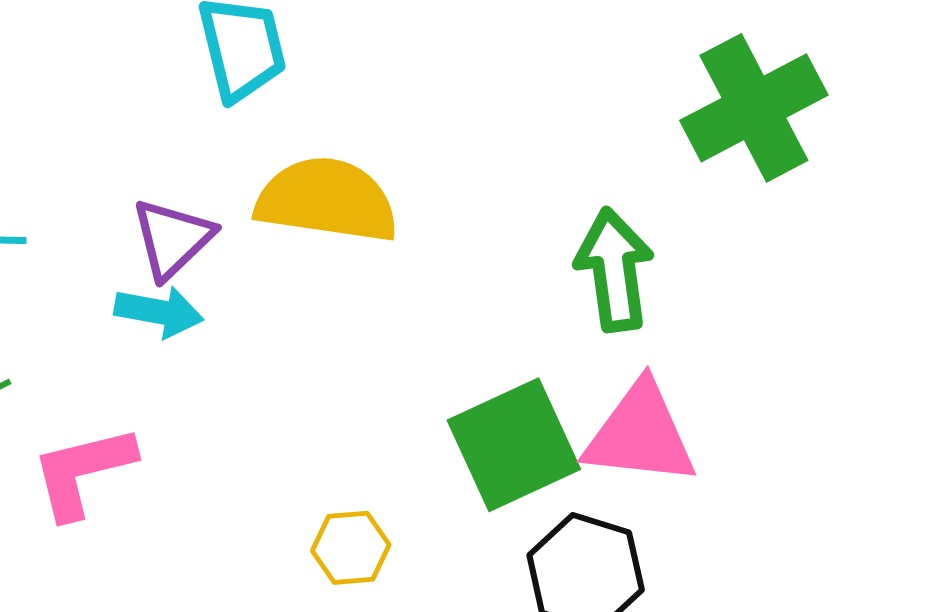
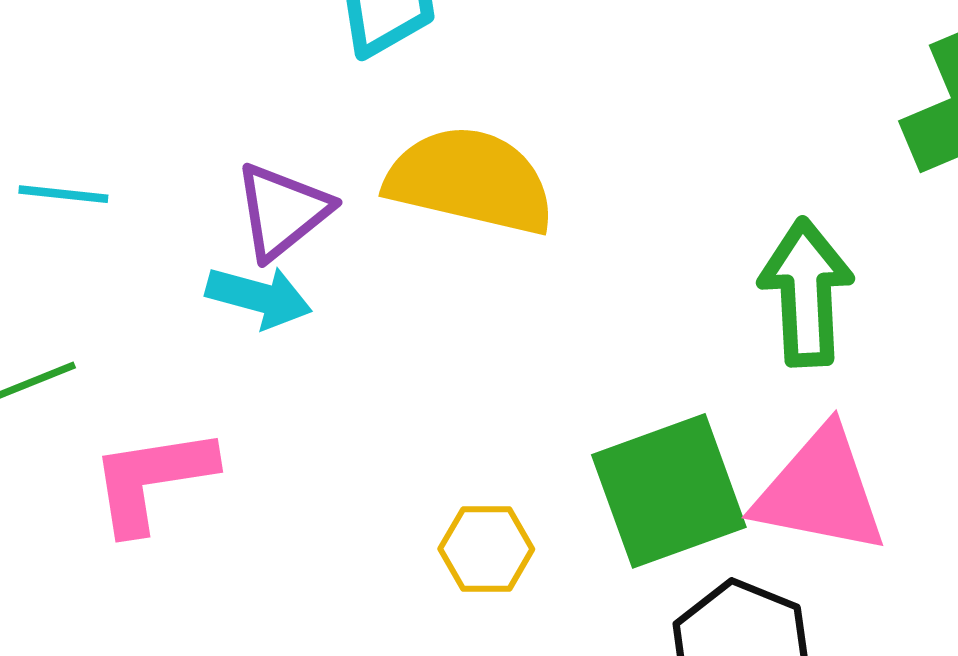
yellow hexagon: (351, 548) -> (486, 549), moved

